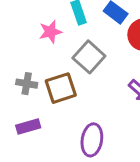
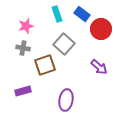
pink star: (50, 32) -> (26, 26), moved
gray cross: (27, 84) -> (23, 48), moved

